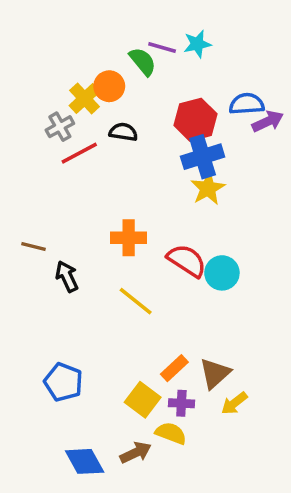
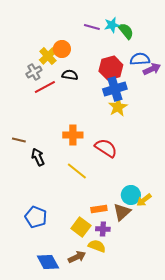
green semicircle: (143, 62) -> (126, 31), moved
cyan circle: (222, 273) -> (131, 195), moved
orange rectangle: (174, 368) -> (99, 209), turned 35
yellow arrow: (234, 403) -> (144, 200), moved

